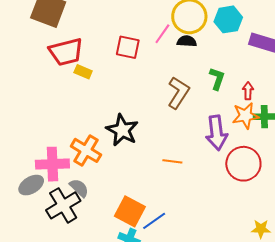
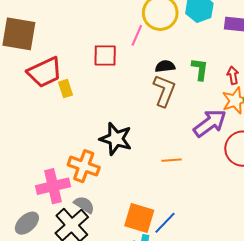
black semicircle: (187, 41) -> (165, 66), moved
yellow rectangle: (83, 72) -> (65, 89), turned 60
purple arrow: (216, 133) -> (210, 123), turned -108
gray ellipse: (31, 185) -> (27, 223), moved

